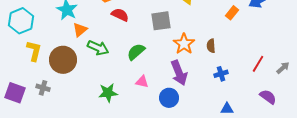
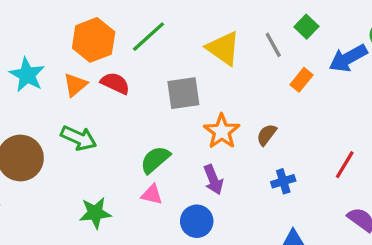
orange triangle: (80, 30) -> (75, 85), moved
brown semicircle: (211, 46) -> (267, 135), turned 40
green semicircle: (136, 52) -> (155, 160), moved
purple arrow: (179, 73) -> (213, 180), size x0.7

